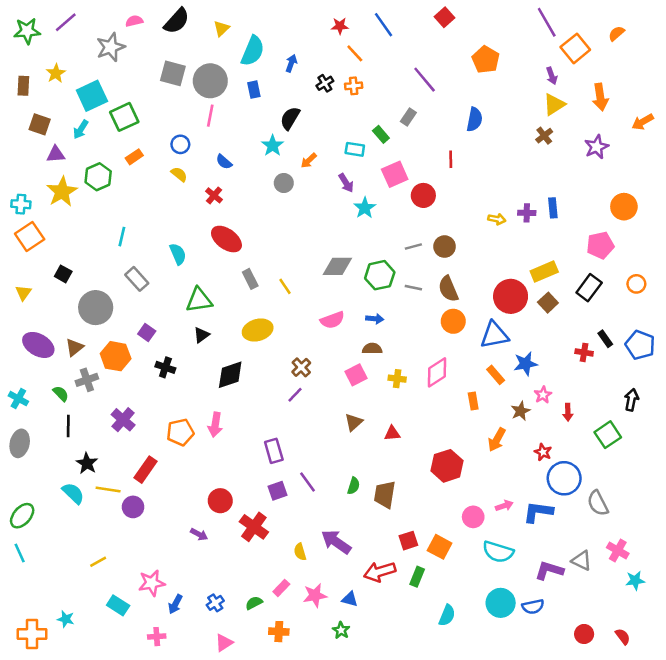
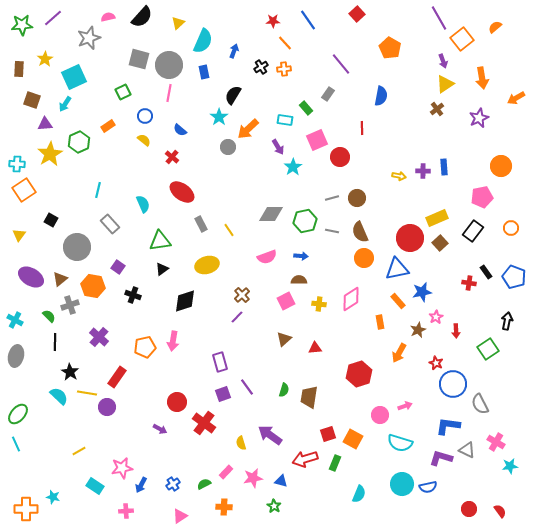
green square: (124, 117) -> (123, 92), moved, size x0.7
orange arrow: (309, 161) -> (248, 129), size x1.6
blue L-shape: (538, 512) -> (448, 426), moved

